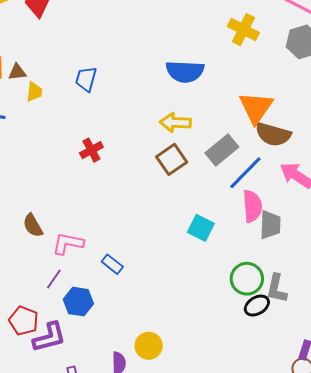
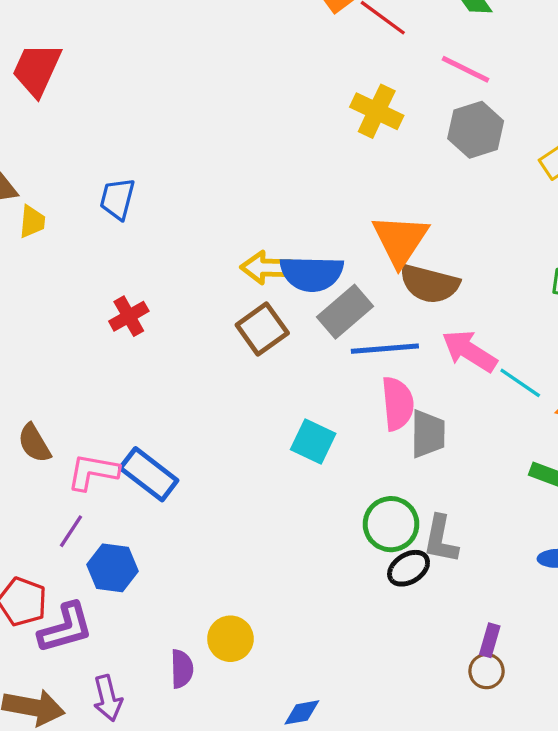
blue semicircle: (185, 72) -> (312, 274), moved
blue line: (245, 173) -> (385, 349), turned 42
blue rectangle: (112, 264) -> (149, 474), moved, size x1.6

